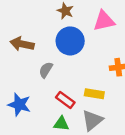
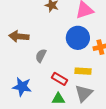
blue circle: (70, 41) -> (78, 38), moved

